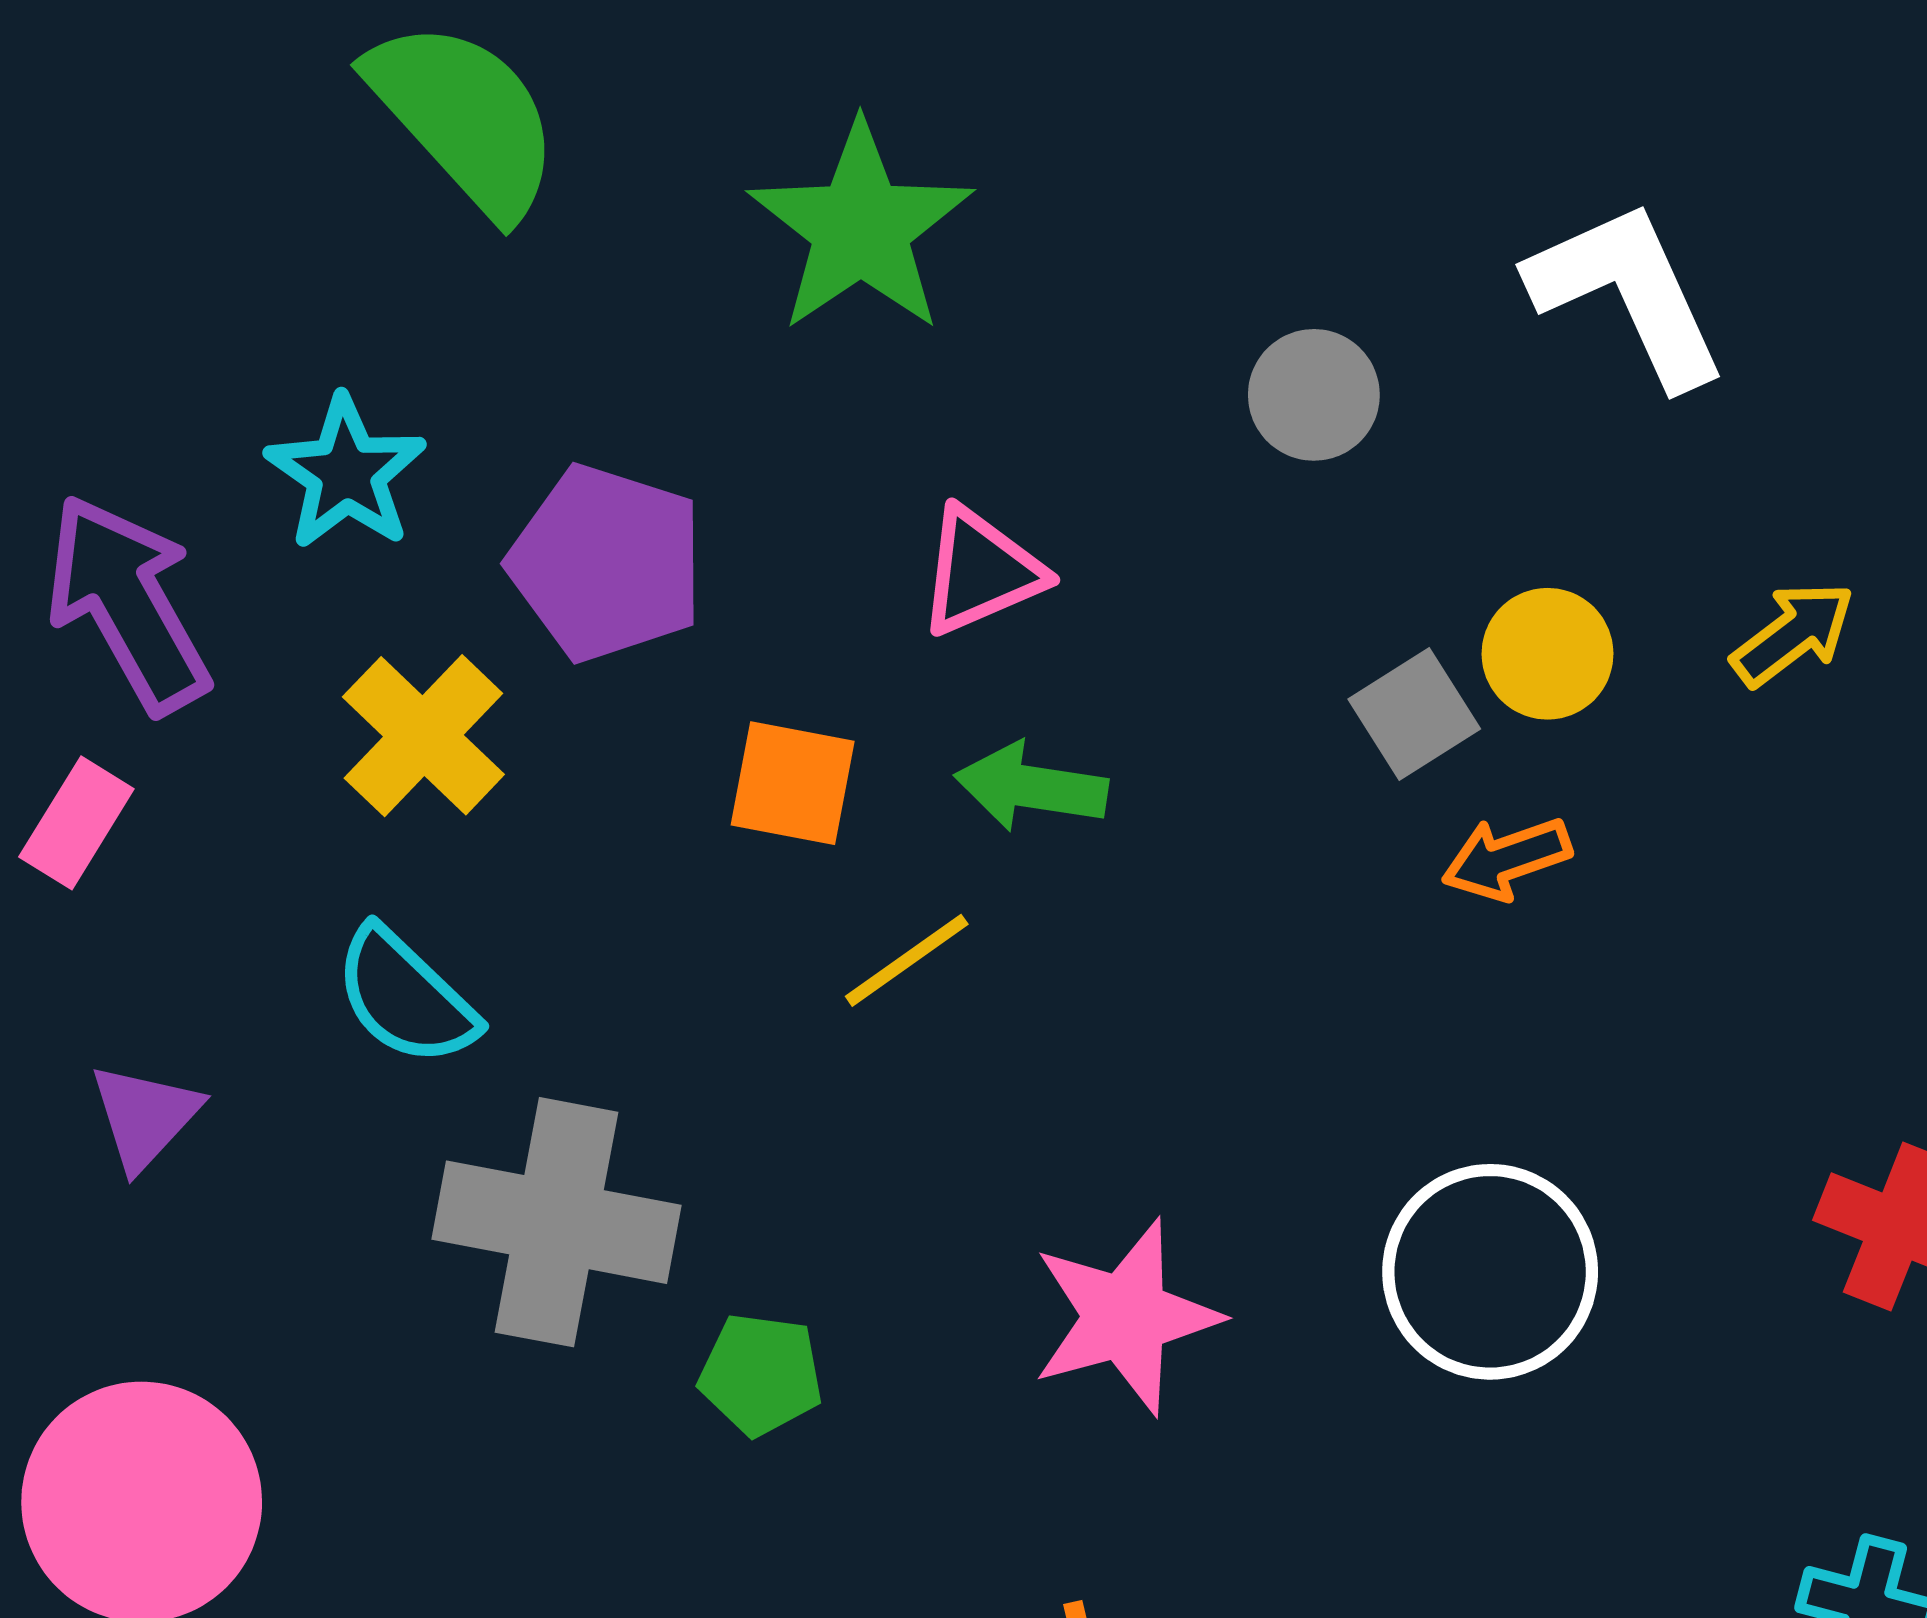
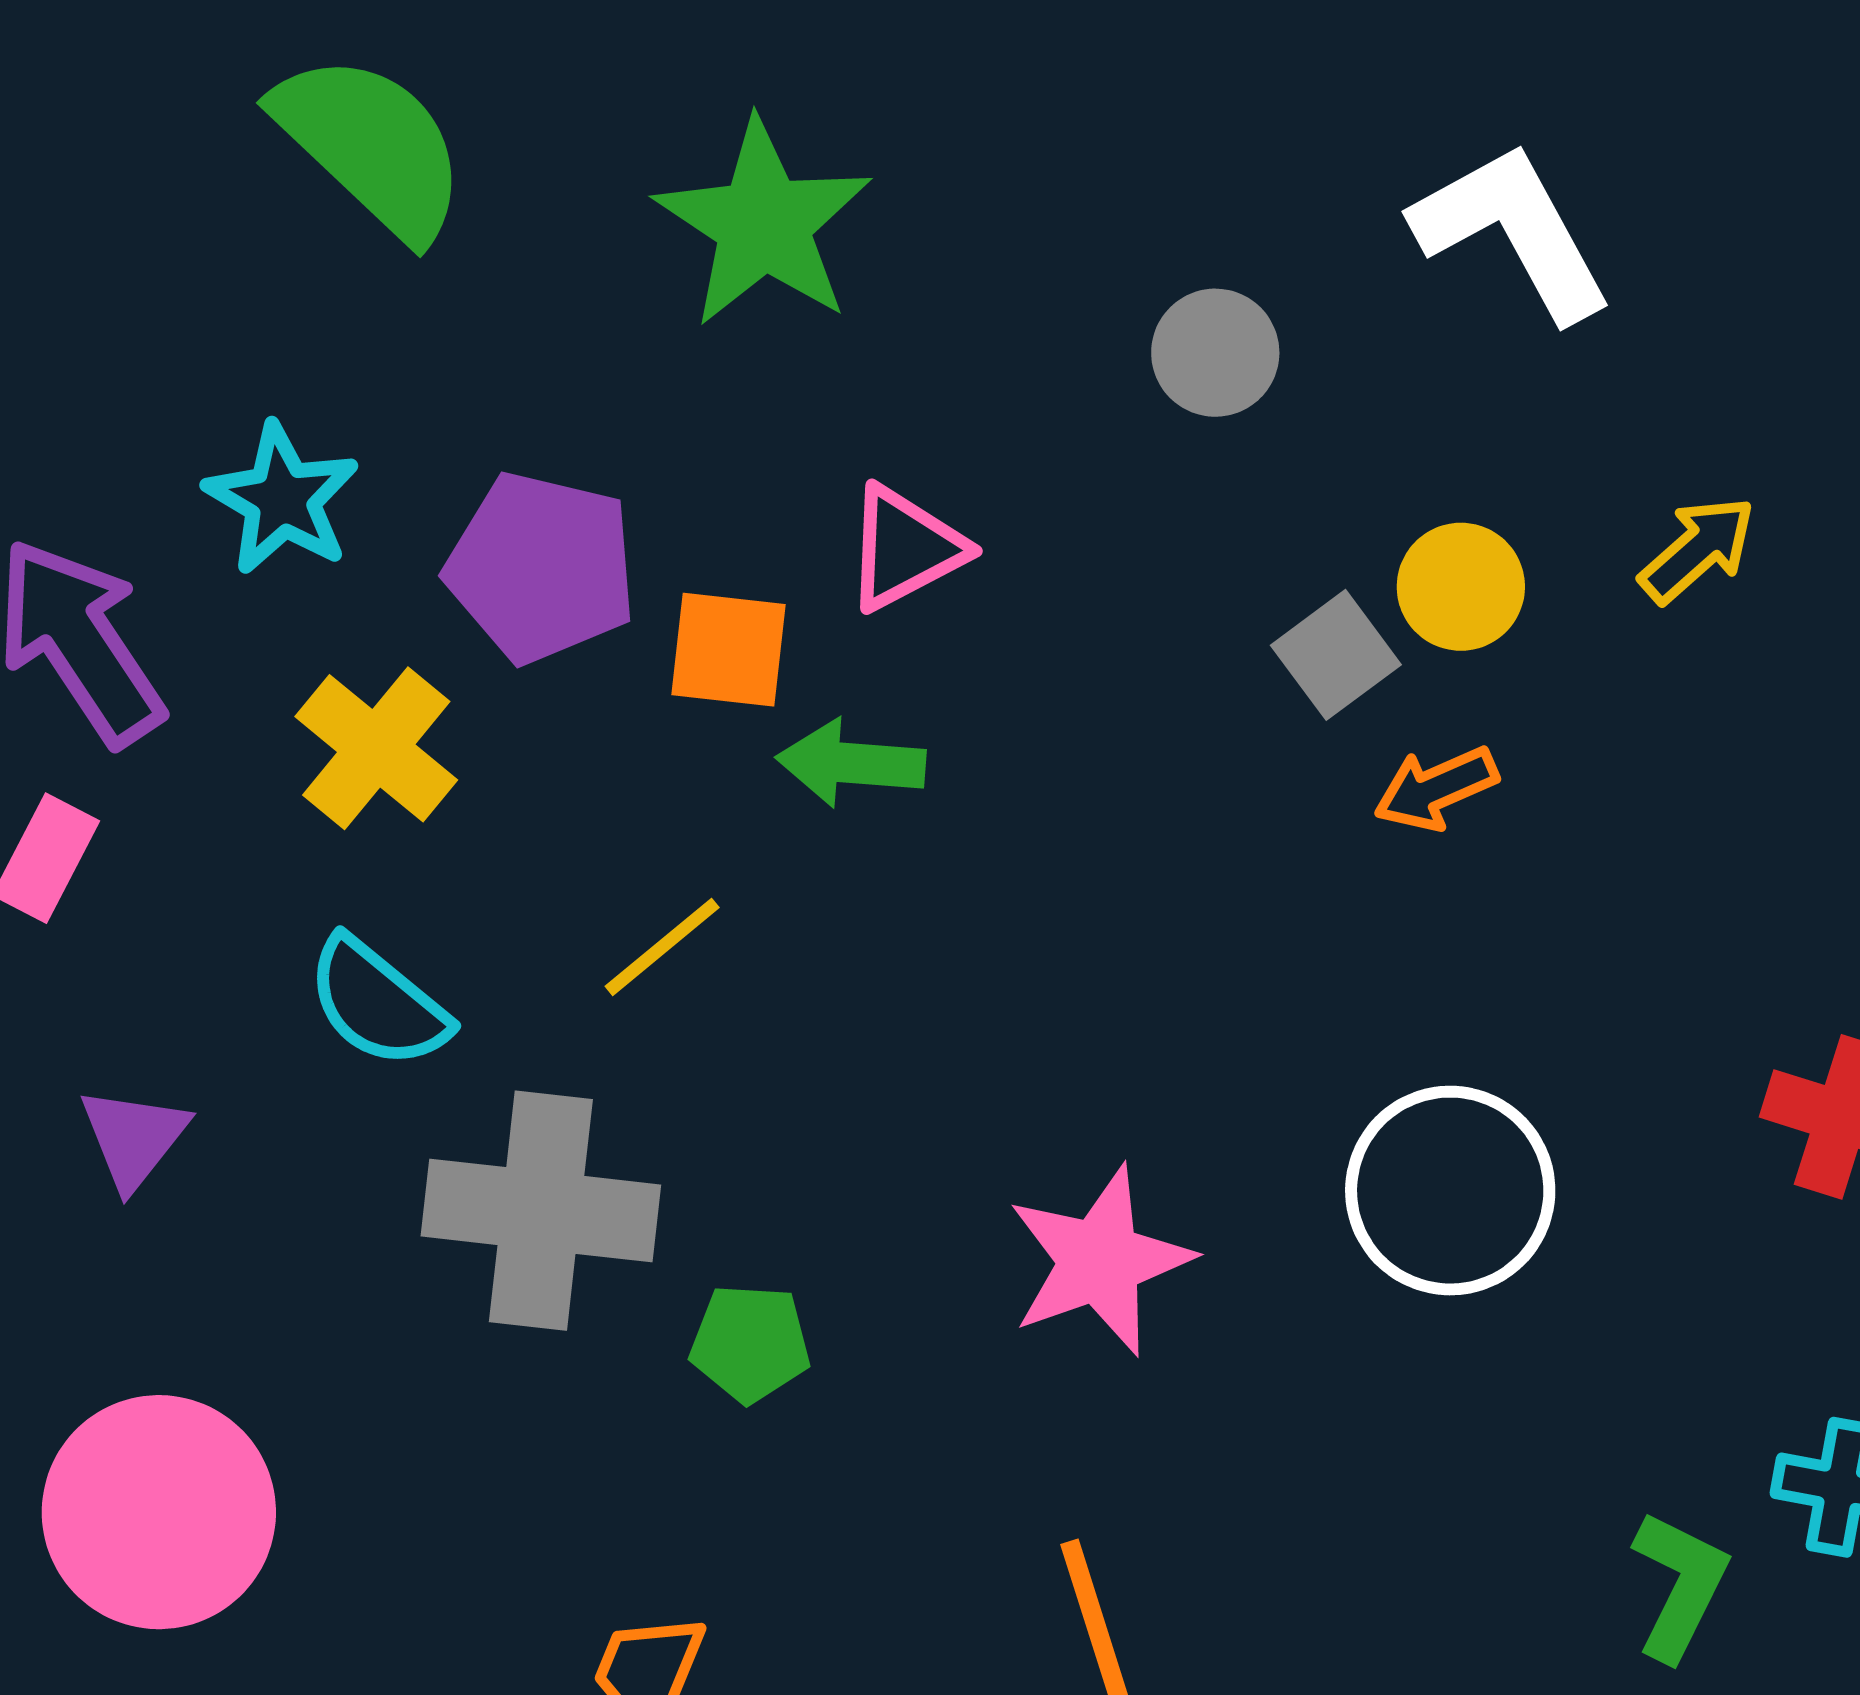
orange square: (793, 783) -> (729, 650), moved
green arrow: (1031, 787) -> (851, 763), moved
yellow line: (907, 960) -> (662, 947), moved

